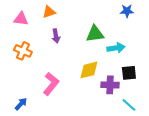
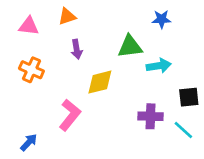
blue star: (127, 11) -> (161, 19), moved
yellow diamond: (89, 70) -> (100, 82), moved
black square: (129, 73) -> (189, 97), moved
cyan line: (129, 105) -> (183, 130), moved

